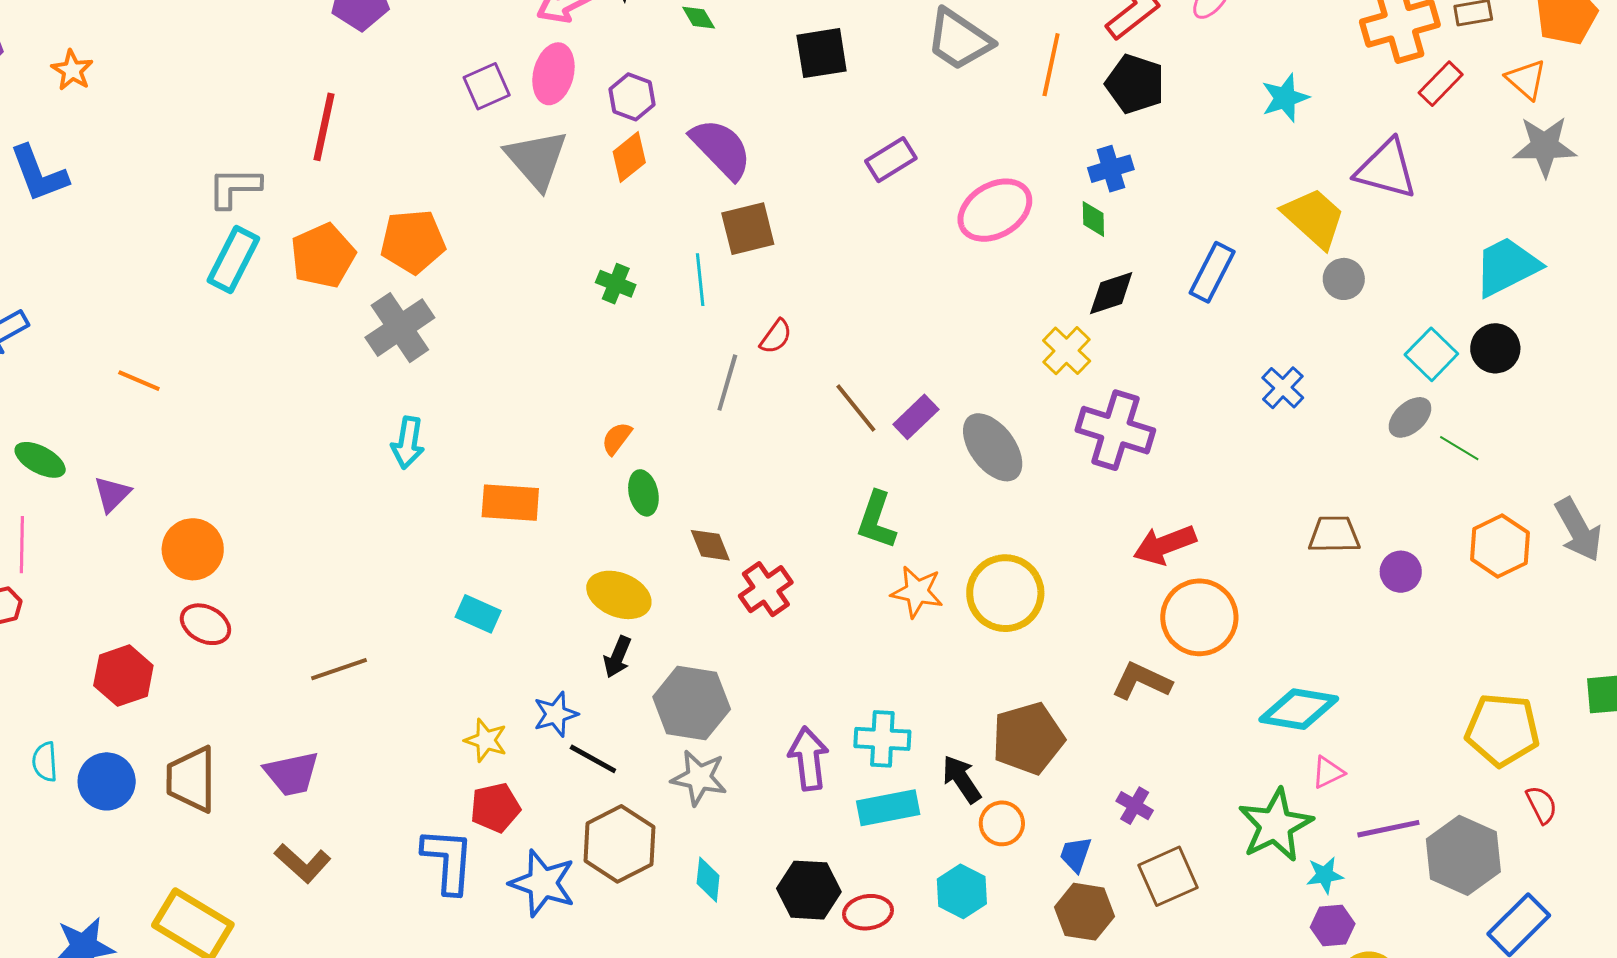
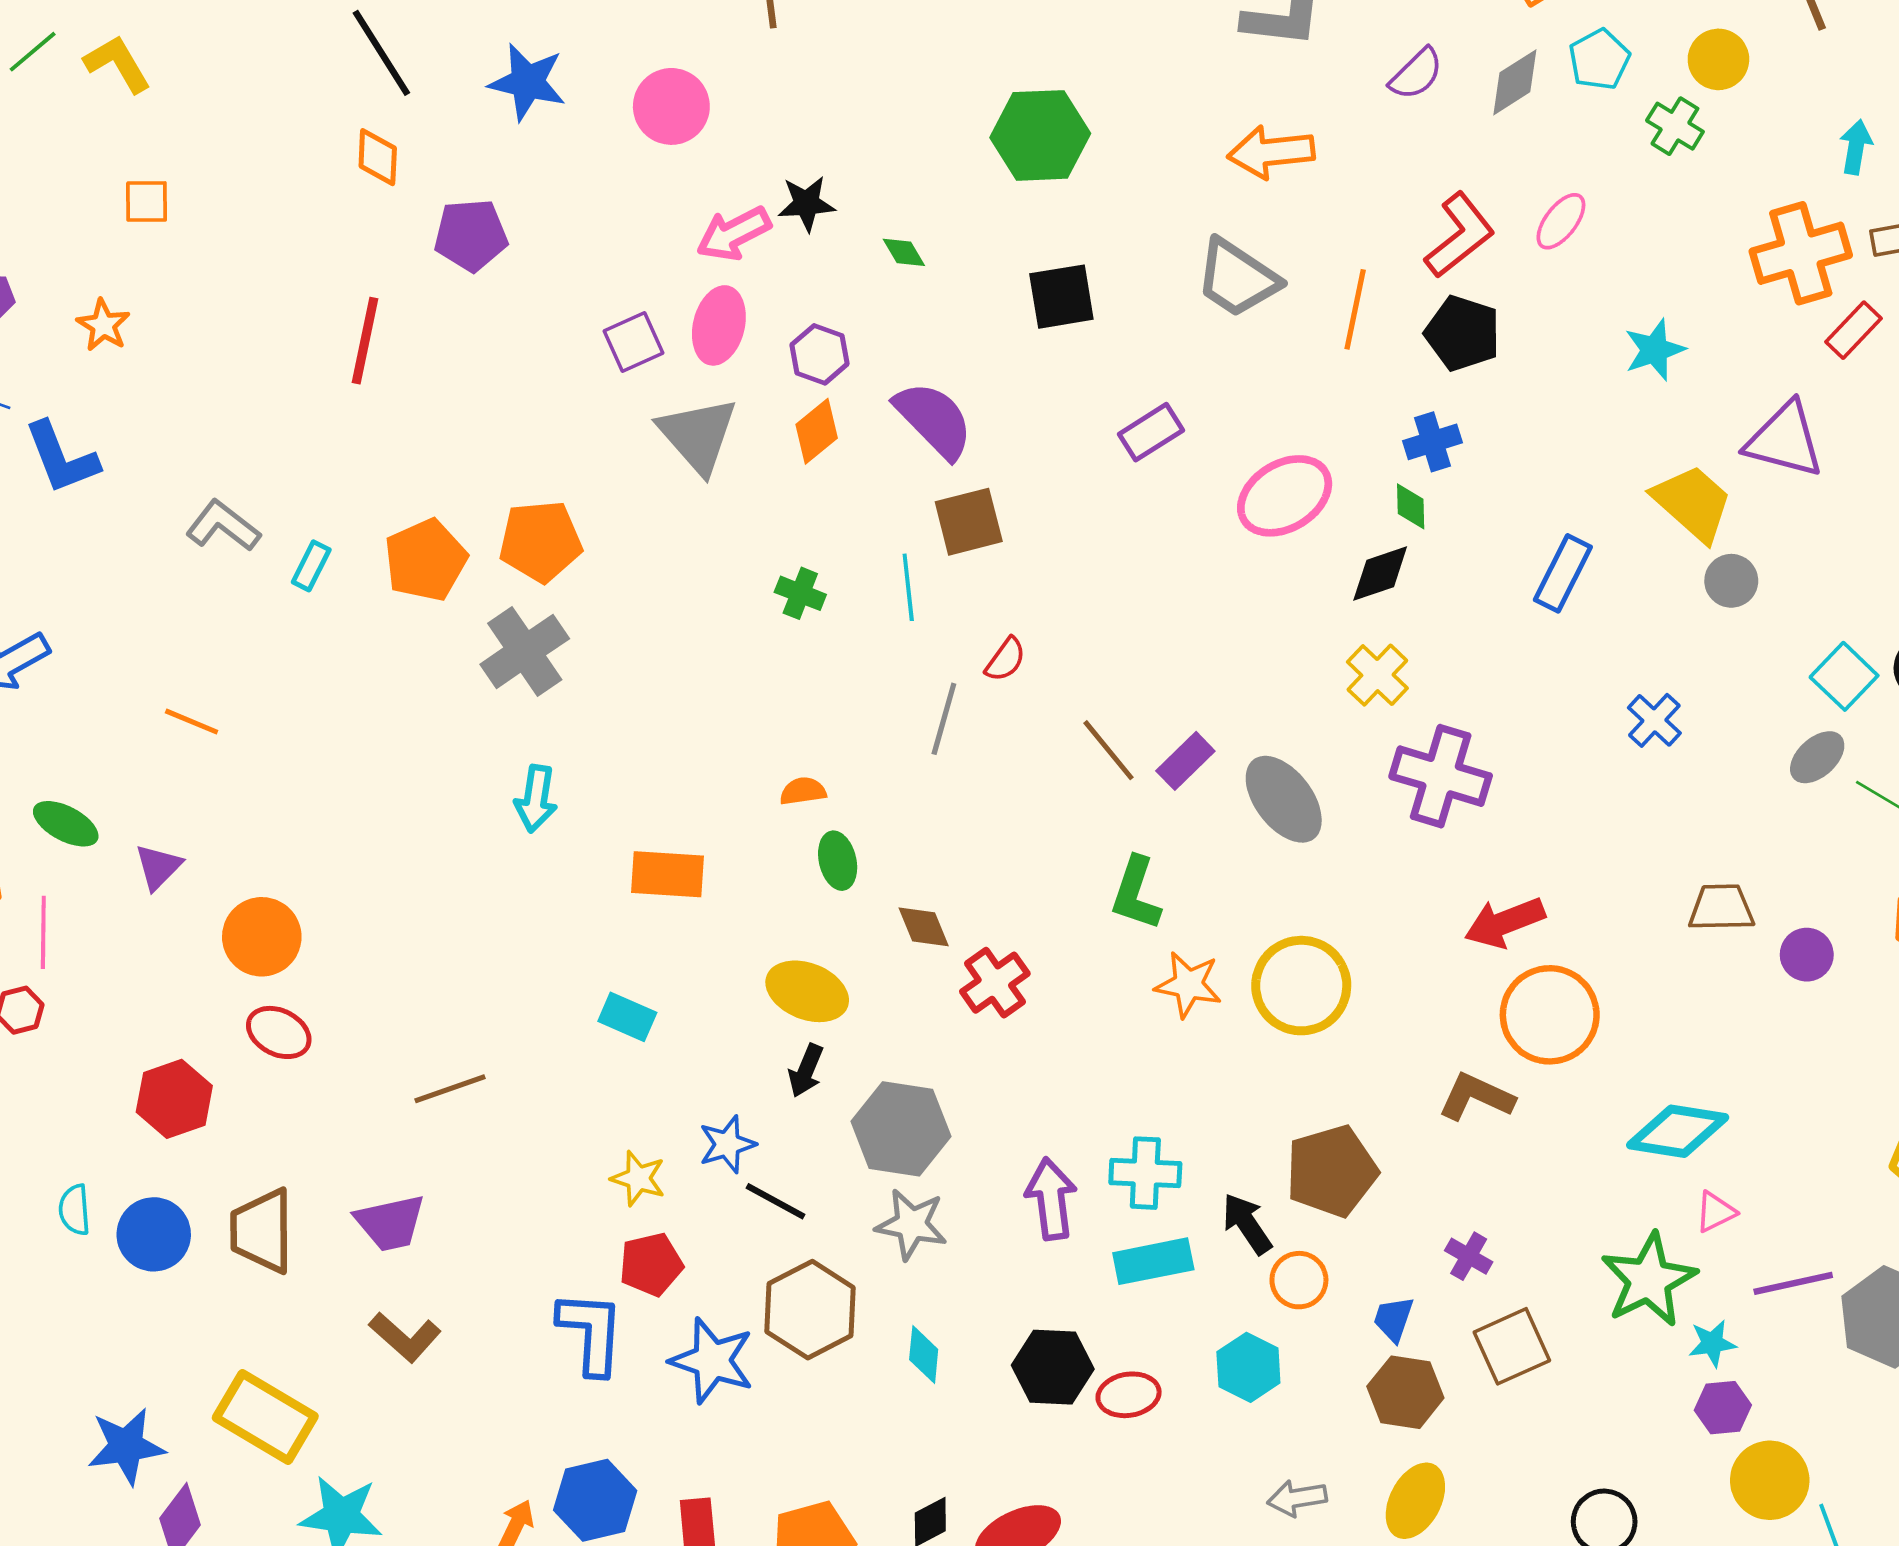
red line: (324, 127) -> (365, 341), moved
gray L-shape: (234, 188) -> (223, 526), moved, turned 38
cyan rectangle: (233, 260) -> (311, 566), size x0.6
black diamond: (1111, 293) -> (1380, 574), moved
orange semicircle: (617, 438) -> (803, 791), turned 45

